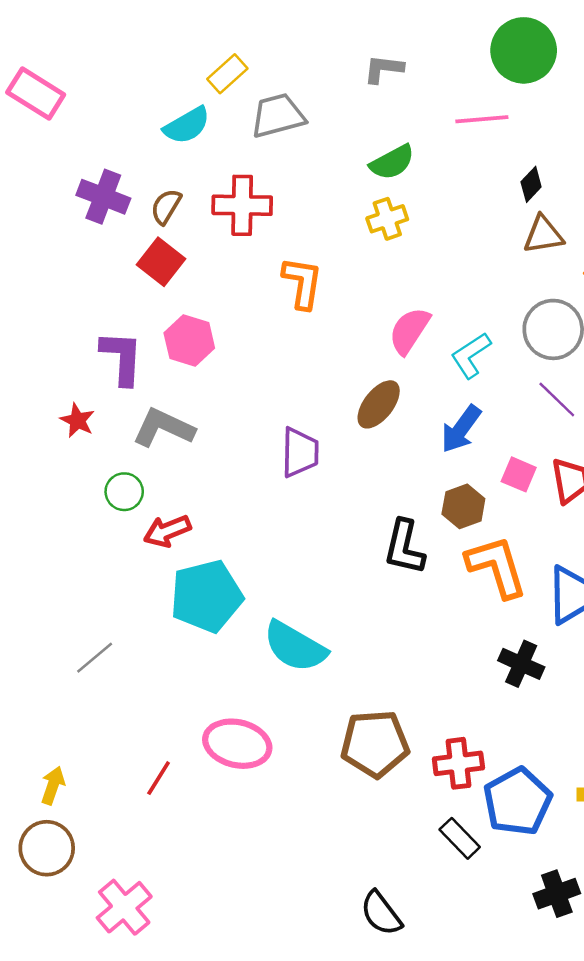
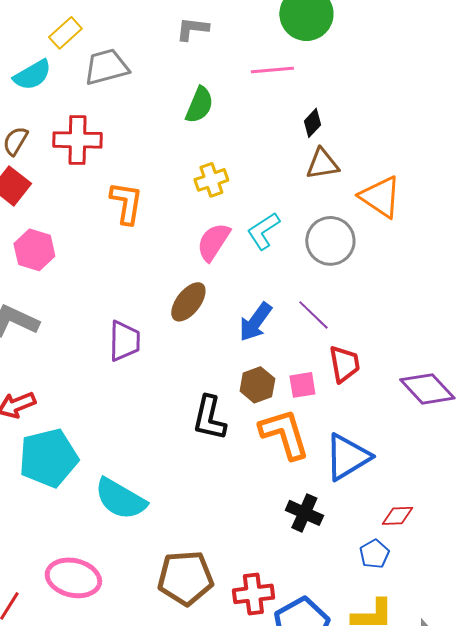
green semicircle: (392, 162) -> (199, 105), turned -39
yellow cross: (387, 219) -> (211, 180), moved
cyan L-shape: (471, 355) -> (263, 231), moved
purple line: (557, 399) -> (313, 315), moved
pink square: (519, 474) -> (302, 385), moved, turned -32

